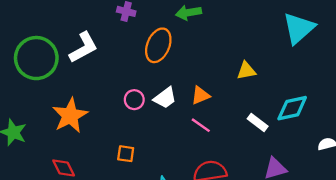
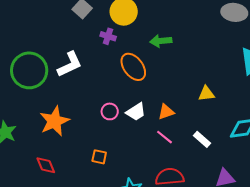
orange ellipse: (158, 45) -> (133, 67), turned -64
white rectangle: (258, 123) -> (202, 139), moved

